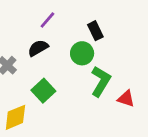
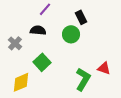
black semicircle: (38, 48) -> (38, 30), turned 35
green L-shape: (101, 81) -> (83, 79), moved

